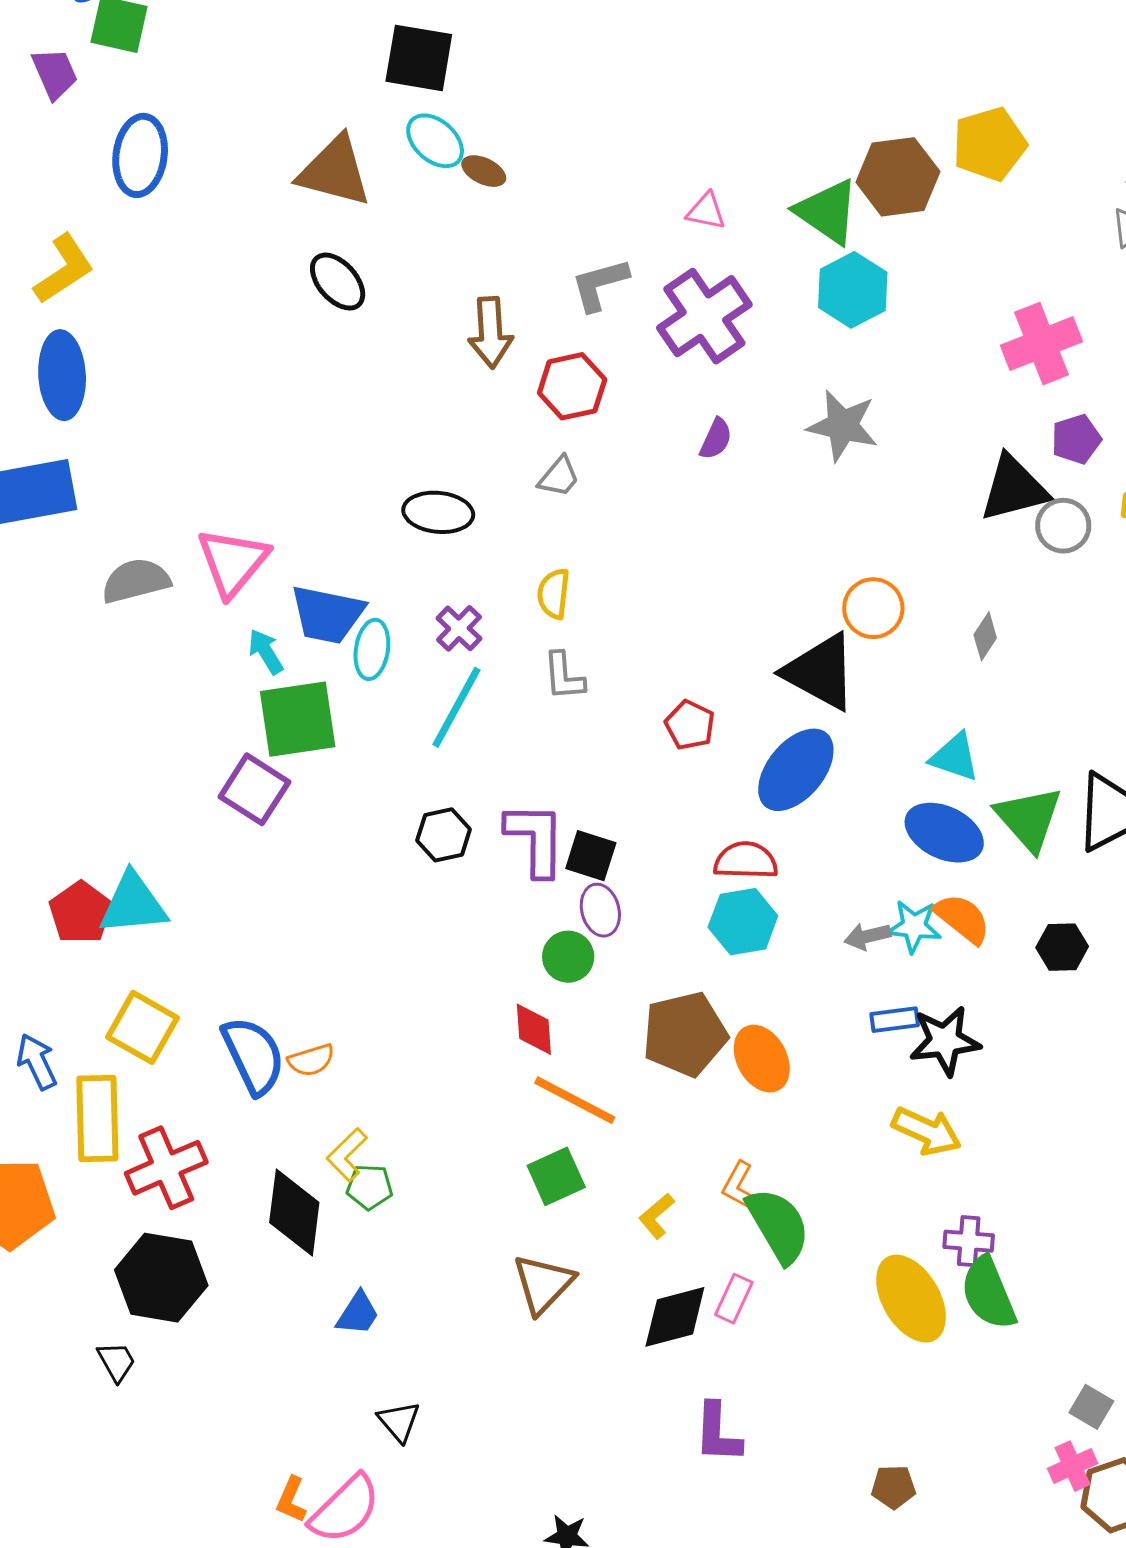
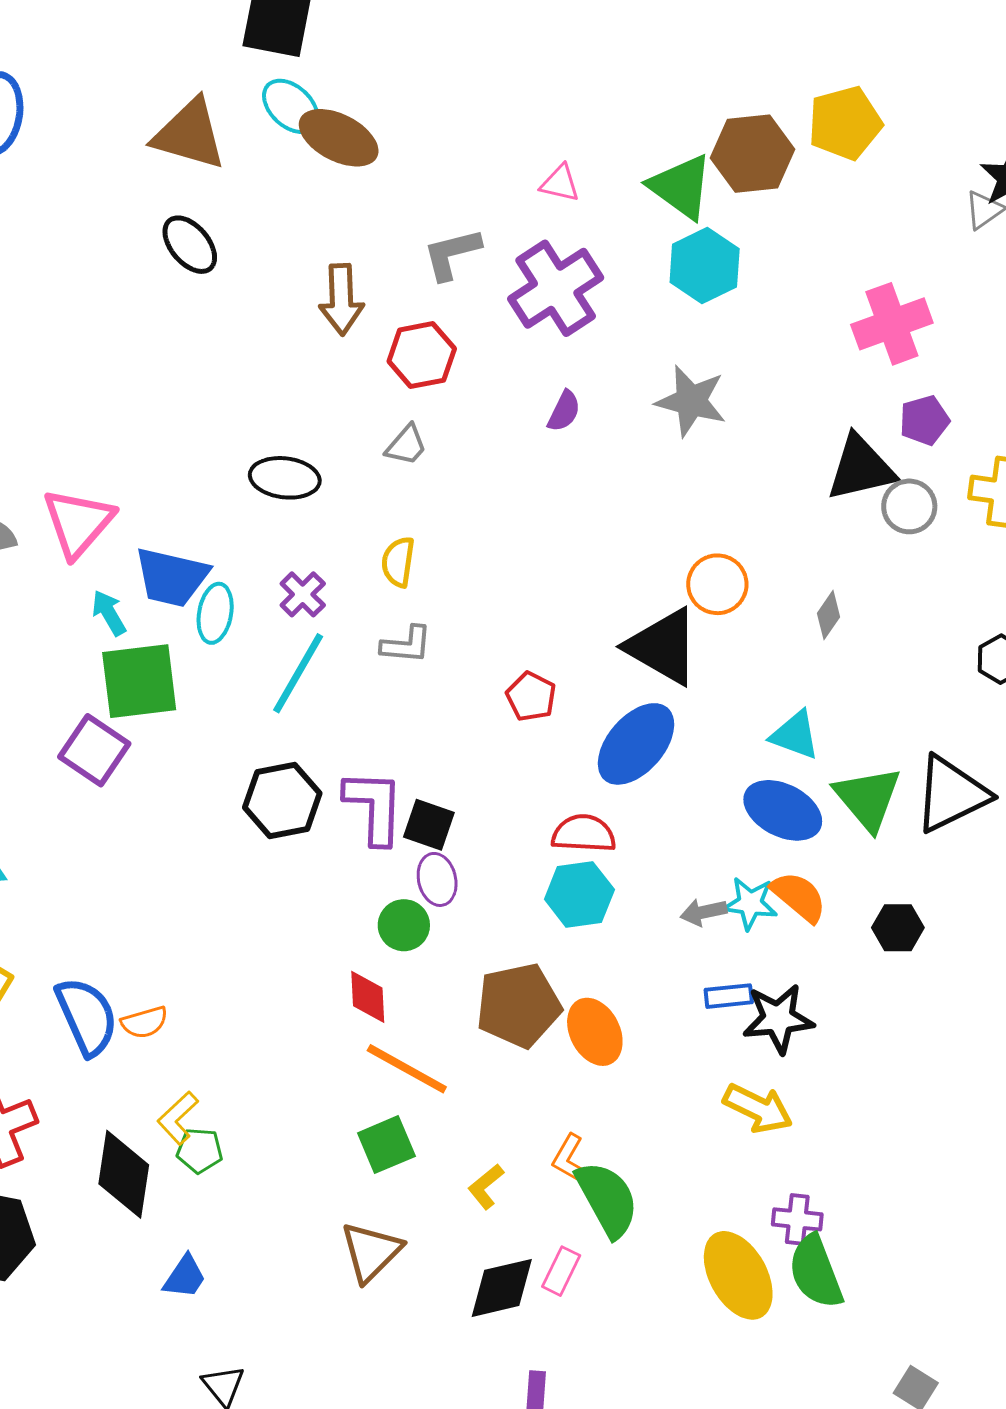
brown ellipse: (484, 171) -> (339, 138), size x1.8
gray L-shape: (564, 676) -> (406, 645), turned -82
black hexagon: (444, 835) -> (282, 800), size x1.4

